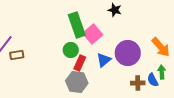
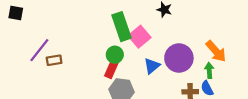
red rectangle: (80, 63) -> (111, 69), moved
green arrow: (162, 72) -> (209, 70), moved

